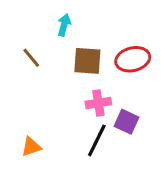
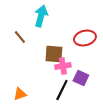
cyan arrow: (64, 25) -> (41, 16), size x1.5
brown square: (87, 61) -> (54, 54), moved

